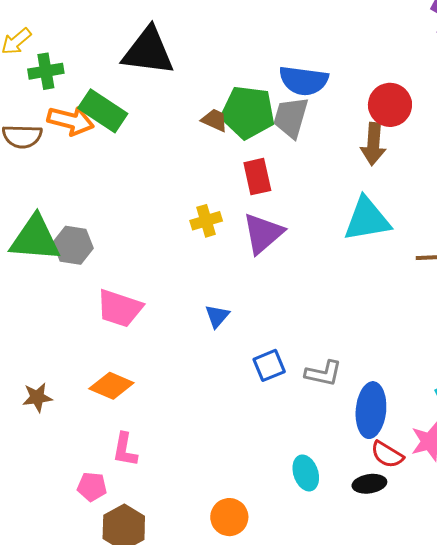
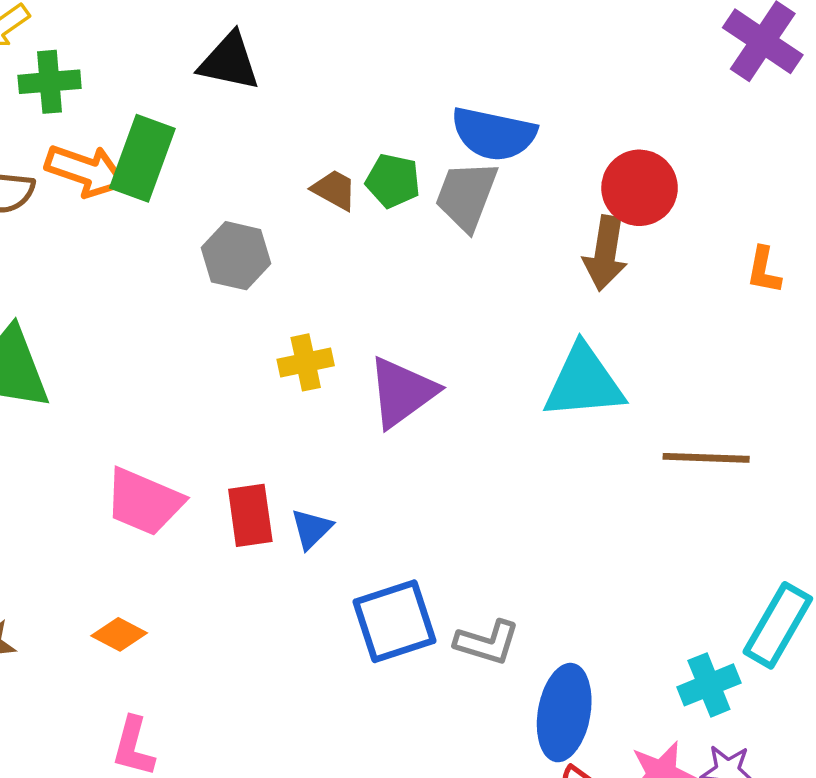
black triangle: (148, 51) -> (229, 62), size x0.7
green rectangle: (103, 111) -> (142, 158), turned 72
green pentagon: (248, 112) -> (393, 181), size x0.6
red rectangle: (257, 177) -> (250, 515), moved
gray hexagon: (73, 245) -> (236, 256), moved
blue square: (269, 365) -> (394, 621), size x1.5
orange diamond: (111, 386) -> (119, 634), size x0.7

